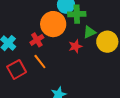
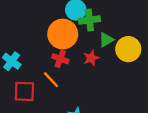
red cross: (37, 40) -> (60, 59), moved, turned -32
red square: (17, 69) -> (24, 91), turned 36

